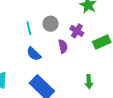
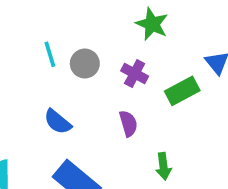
cyan line: (29, 28) -> (50, 54), moved
purple semicircle: (63, 46) -> (128, 123), moved

